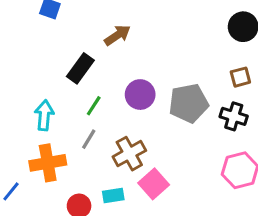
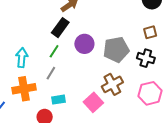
black rectangle: (80, 68) -> (60, 28), moved
brown cross: (129, 154) -> (112, 84), moved
cyan rectangle: (113, 195) -> (59, 100), moved

